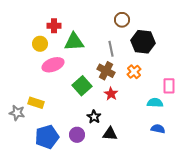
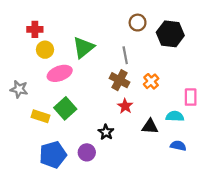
red cross: (54, 26) -> (35, 29), moved
green triangle: (74, 42) -> (83, 47), turned -35
black hexagon: (143, 42) -> (170, 34), moved
green square: (82, 86) -> (65, 108), moved
gray star: (17, 113) -> (19, 89), moved
black triangle: (110, 134) -> (150, 126), moved

